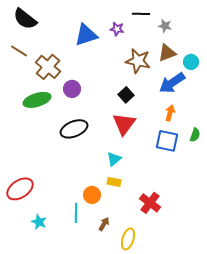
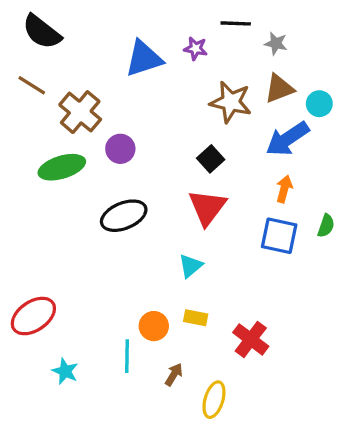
yellow rectangle: (114, 182) -> (196, 318), moved

